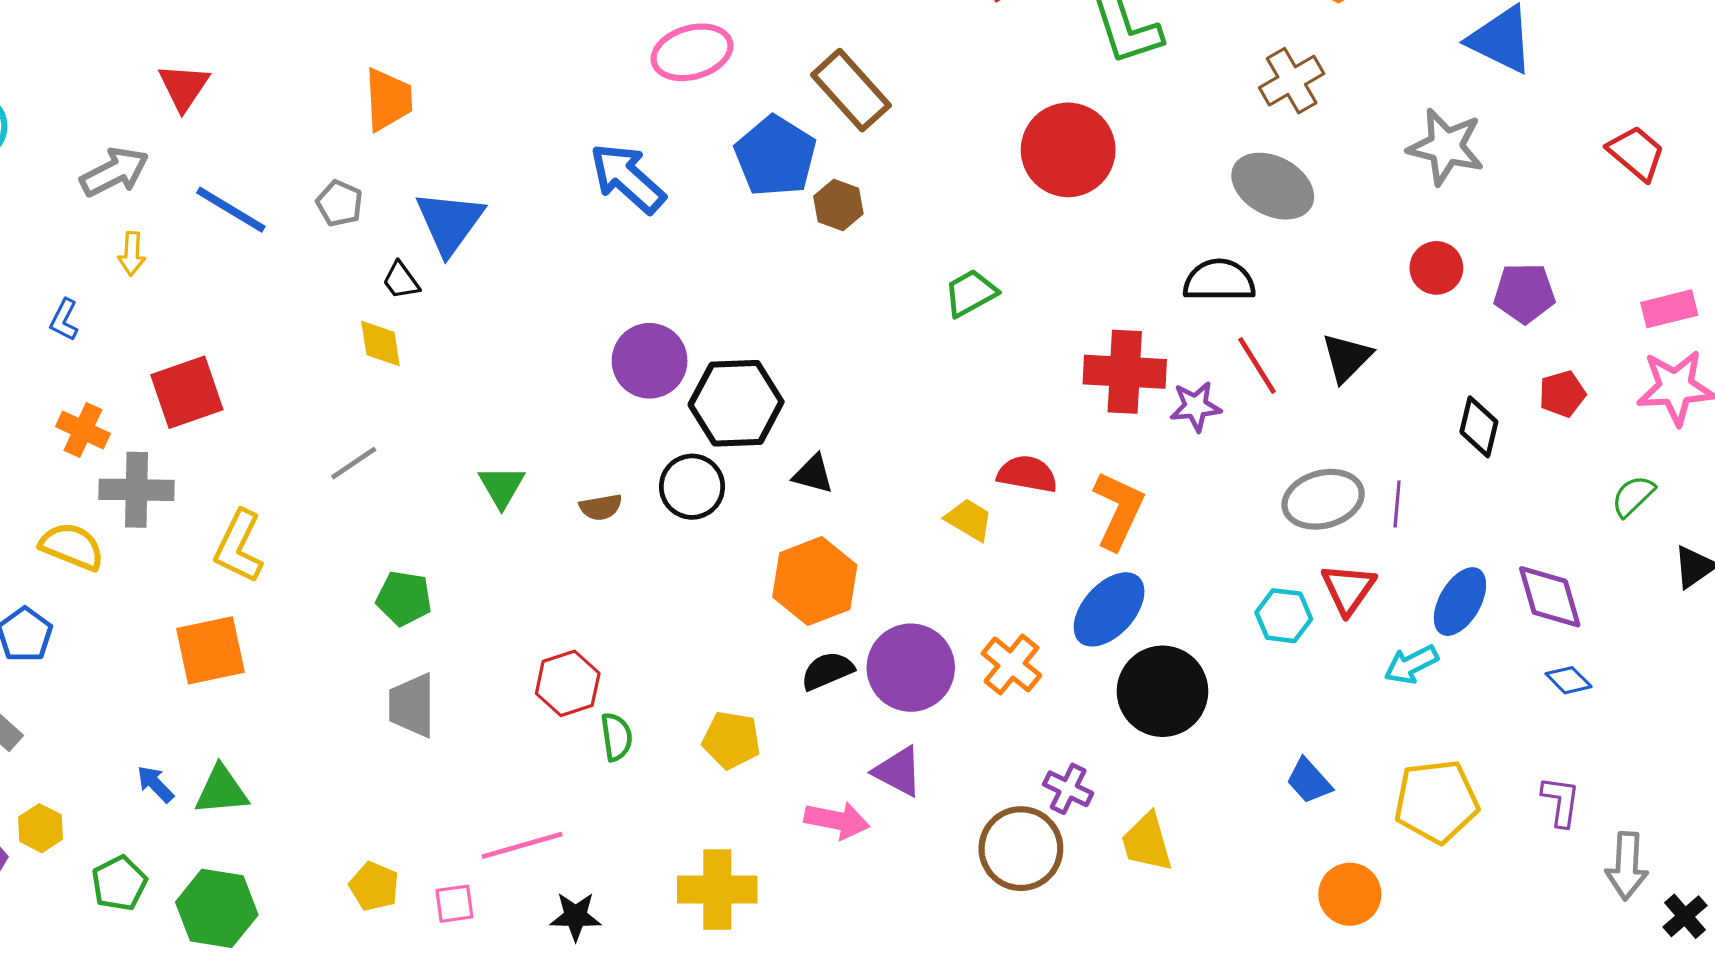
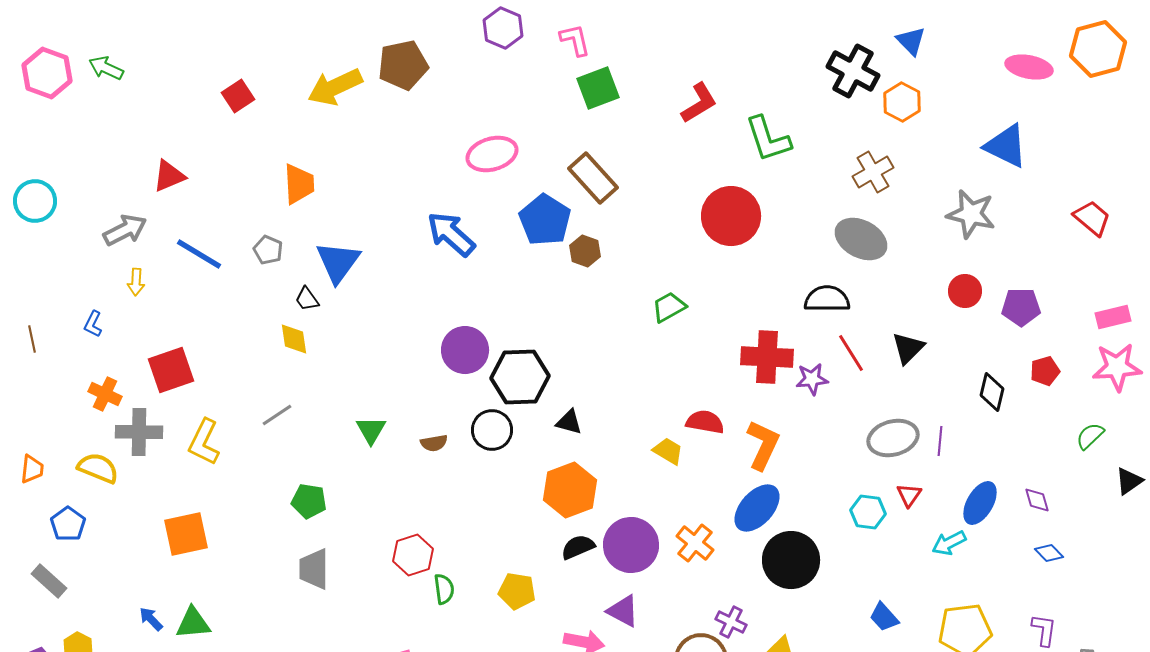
red triangle: (184, 87) -> (169, 176), turned 33
yellow L-shape: (239, 546) -> (204, 442), moved
red triangle: (1348, 589) -> (909, 495), size x0.7
purple diamond: (1550, 597) -> (1037, 500), size x0.6

